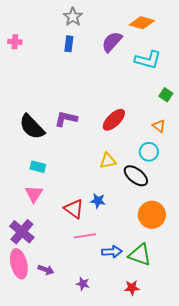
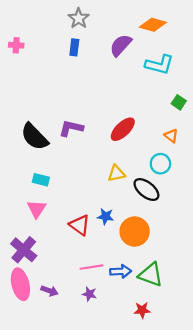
orange circle: (152, 215) -> (135, 232), moved
pink line: (85, 236) -> (92, 267), moved
purple star: (83, 284) -> (89, 294), moved

